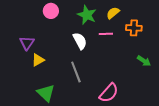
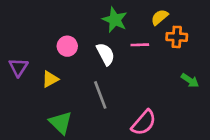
pink circle: (51, 11) -> (67, 46), moved
yellow semicircle: (113, 13) -> (160, 17), moved
purple triangle: (27, 43) -> (18, 67), moved

